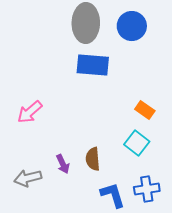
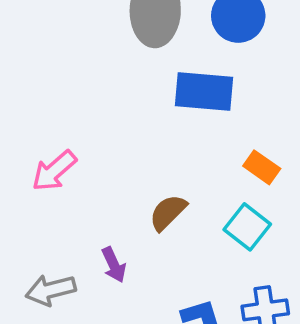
blue rectangle: (93, 65) -> (204, 92), moved
brown semicircle: (93, 159) -> (168, 212), moved, turned 50

